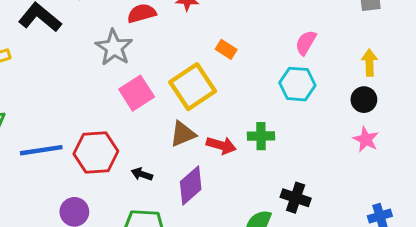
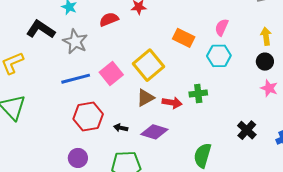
gray star: (114, 48) -> (75, 42), moved
orange rectangle: (226, 49) -> (184, 38), moved, size x1.5
blue line: (41, 150) -> (76, 79), moved
purple diamond: (191, 186) -> (154, 132), turned 64
black cross: (296, 198) -> (247, 130), moved, turned 30

